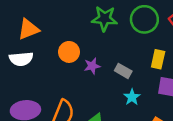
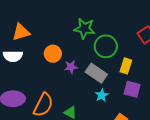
green circle: (144, 19) -> (106, 46), moved
gray rectangle: (123, 71) -> (96, 73), size x1.5

